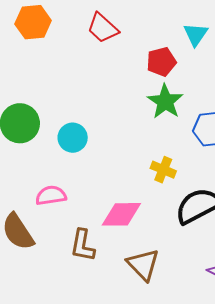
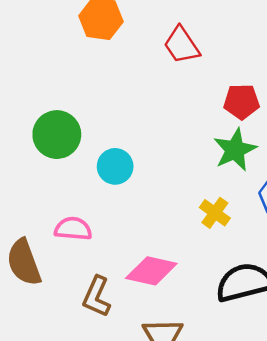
yellow cross: (163, 170) -> (215, 213), moved

